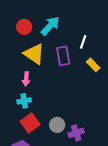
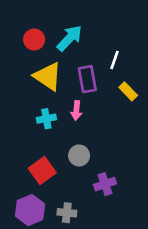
pink arrow: (26, 79) -> (76, 110), moved
cyan cross: (24, 101) -> (46, 119), moved
gray circle: (57, 125) -> (79, 155), moved

